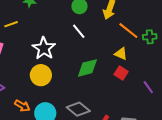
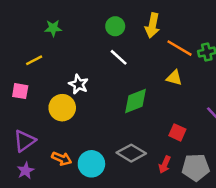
white star: (44, 48) -> (79, 84), size x0.7
red square: (121, 73) -> (177, 132), moved
yellow circle: (41, 75) -> (62, 108), moved

